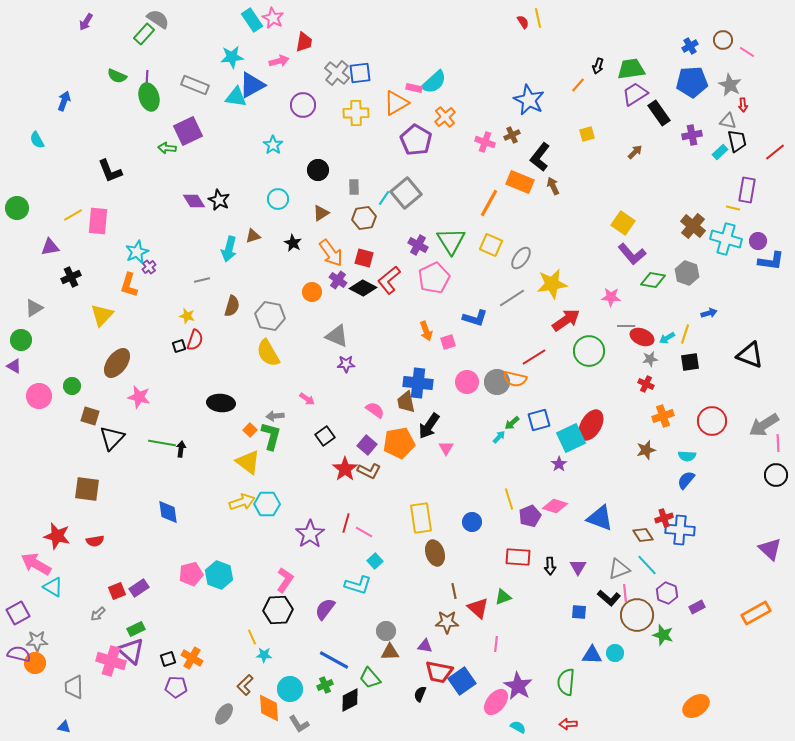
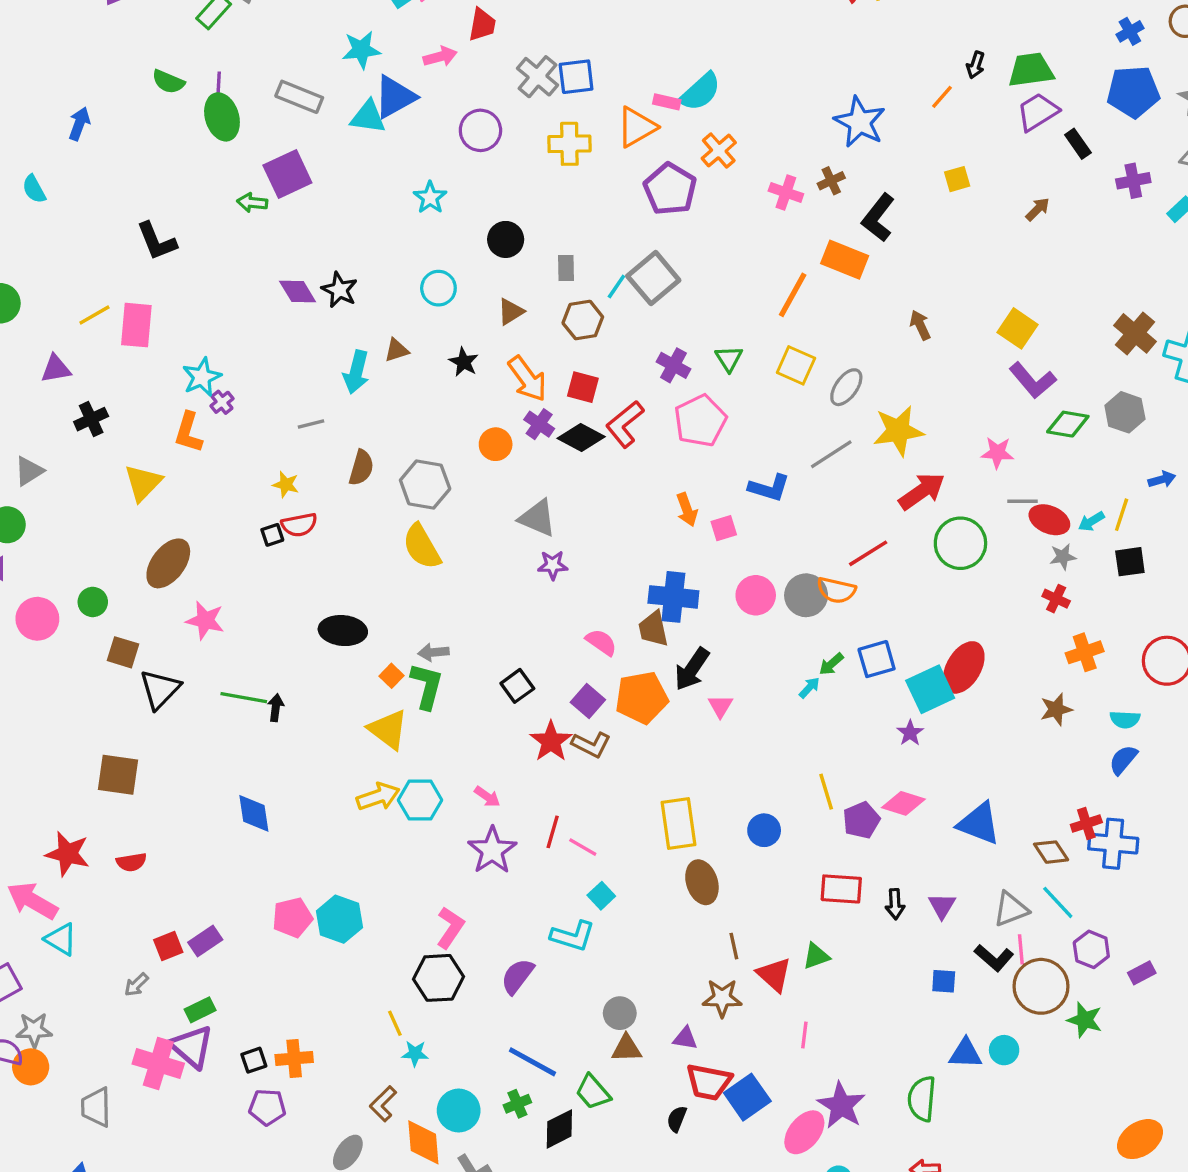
black rectangle: (659, 113) -> (1078, 144), size x0.7
brown arrow: (553, 186) -> (920, 325), moved
green triangle: (451, 241) -> (729, 359), size x0.6
red semicircle: (195, 340) -> (299, 525), turned 60
pink arrow: (307, 399) -> (487, 797), moved
orange cross: (192, 658) -> (294, 1058), turned -35

